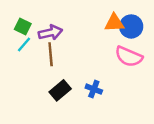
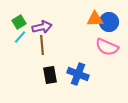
green square: (23, 26) -> (19, 22), turned 32
blue cross: (94, 89) -> (78, 74), size x1.5
black rectangle: (60, 90) -> (50, 75), turned -60

